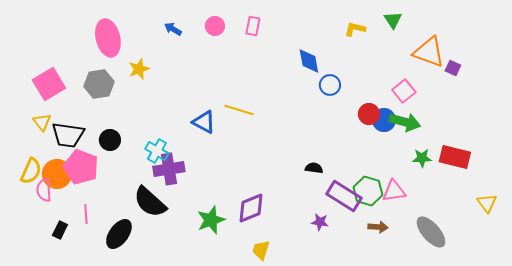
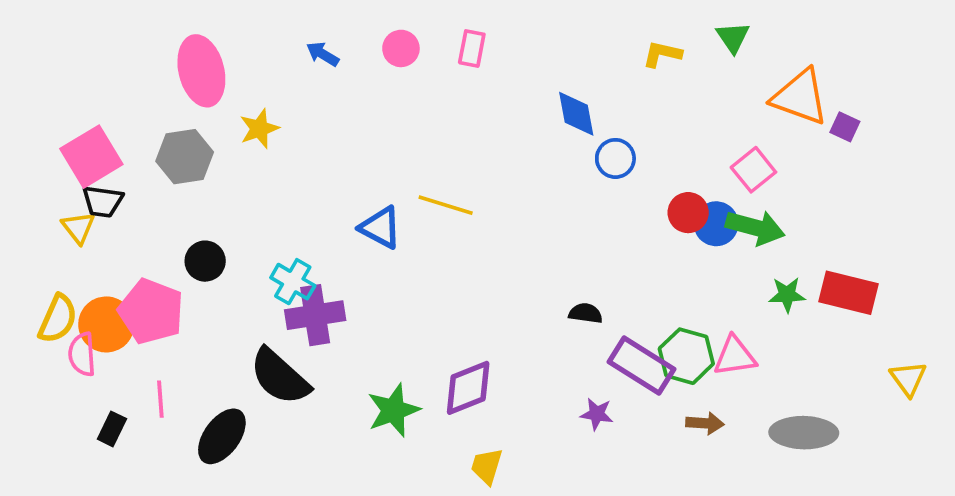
black trapezoid: (68, 135) -> (103, 201), moved, size x0.7
gray ellipse: (431, 232) -> (804, 433), turned -48

